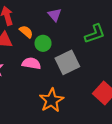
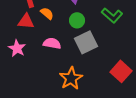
green L-shape: (95, 34) -> (112, 15), turned 60
green circle: (43, 43) -> (77, 20), moved

